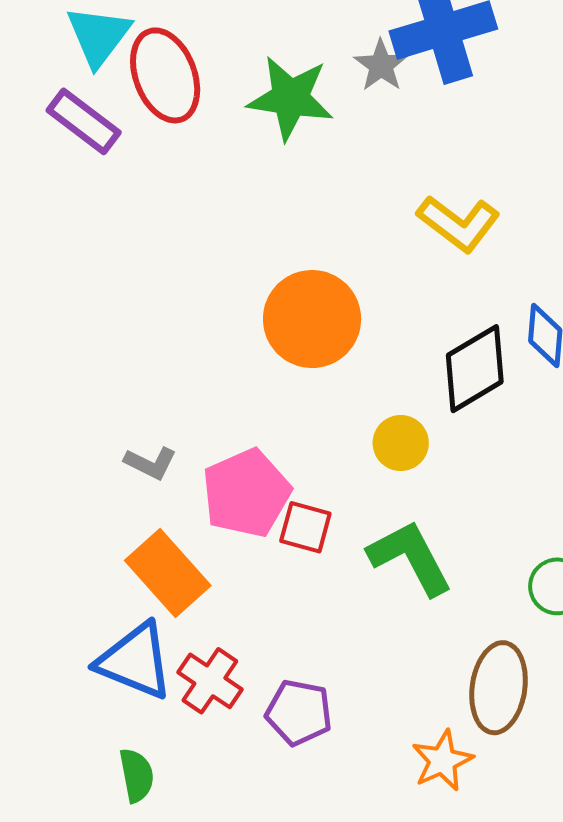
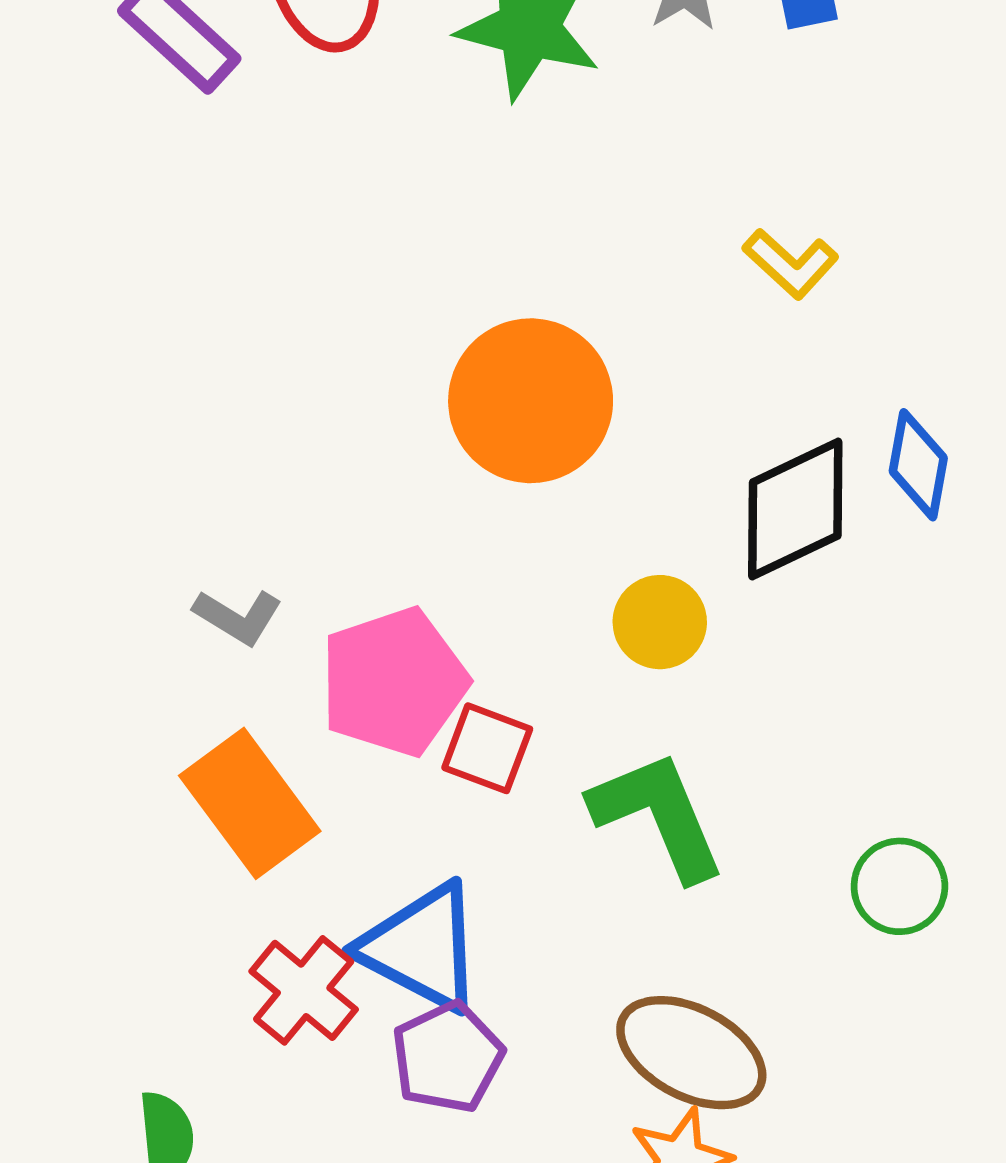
yellow L-shape: (459, 223) -> (791, 264), size x0.7
blue triangle: (135, 661) -> (422, 948), moved
brown ellipse: (499, 688) -> (691, 1053), moved, turned -76
purple pentagon: (299, 712) -> (448, 1057), turned 30

